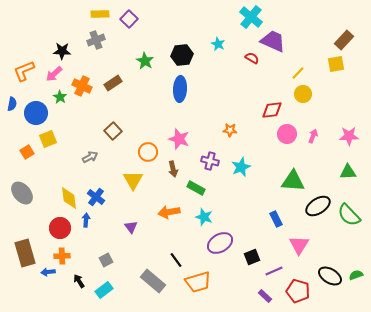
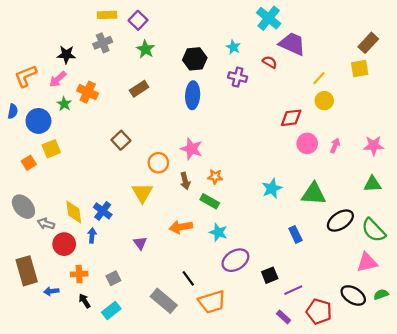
green star: (145, 61) -> (146, 49), moved
brown rectangle: (113, 83) -> (139, 89), moved
orange star: (230, 130) -> (215, 177), moved
gray arrow: (90, 157) -> (46, 224), moved, turned -133
purple cross: (210, 161) -> (238, 77), moved
cyan star: (241, 167) -> (272, 188), moved
pink triangle: (299, 245) -> (367, 262), moved, turned 45
orange cross: (62, 256) -> (79, 274), moved

